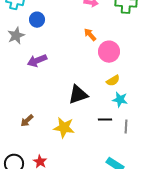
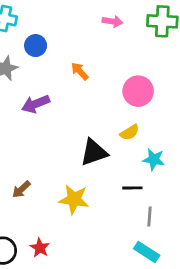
orange arrow: (90, 35) -> (80, 71), moved
yellow semicircle: (113, 81) -> (130, 132), moved
gray line: (126, 127) -> (149, 216), moved

